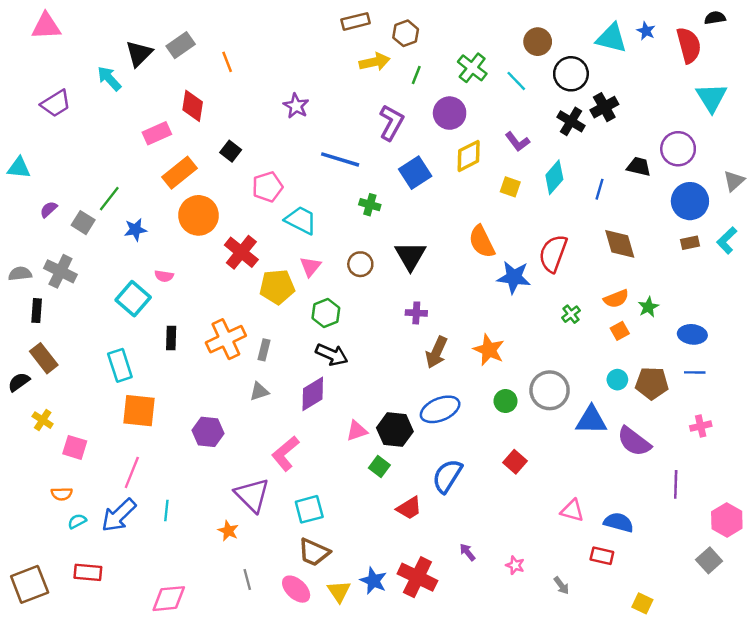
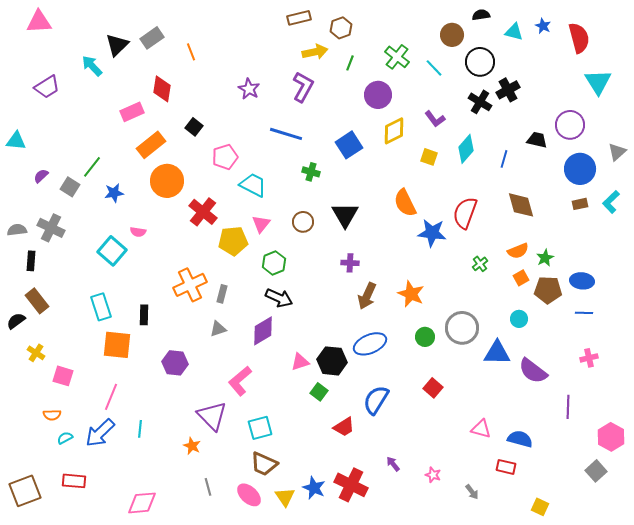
black semicircle: (715, 18) -> (481, 15), moved
cyan triangle: (611, 38) -> (514, 32), size x0.7
purple L-shape: (391, 123) -> (303, 87), moved
black rectangle: (171, 338) -> (144, 315), moved
brown pentagon: (652, 383) -> (548, 290), moved

